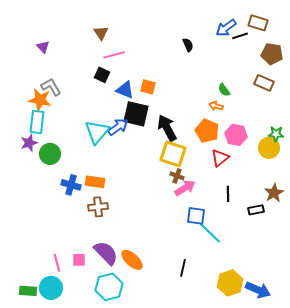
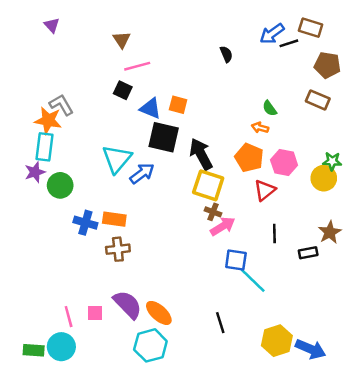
purple triangle: (43, 47) -> (52, 25), moved
blue arrow: (118, 127) -> (142, 173), moved
black line: (183, 268) -> (220, 323), turned -30
cyan hexagon: (109, 287) -> (150, 345), moved

